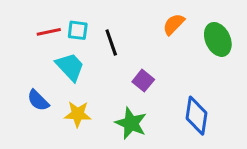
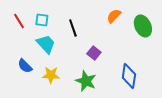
cyan square: (78, 30) -> (42, 20), moved
red line: (49, 32) -> (19, 21), moved, turned 70

